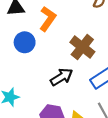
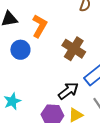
black arrow: (62, 77) -> (68, 91), moved

